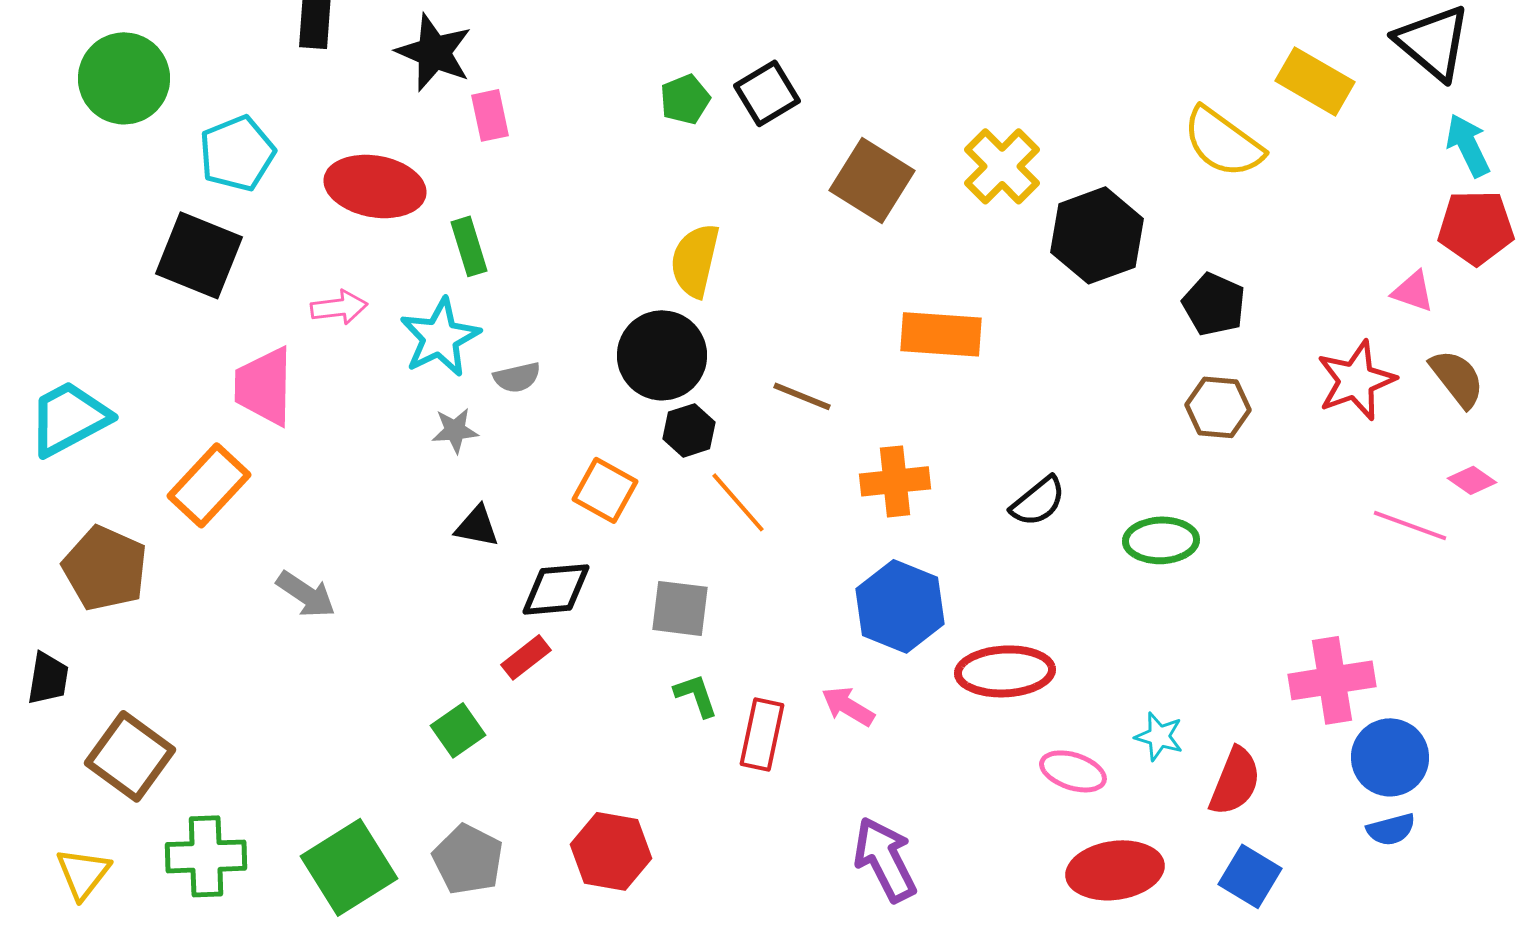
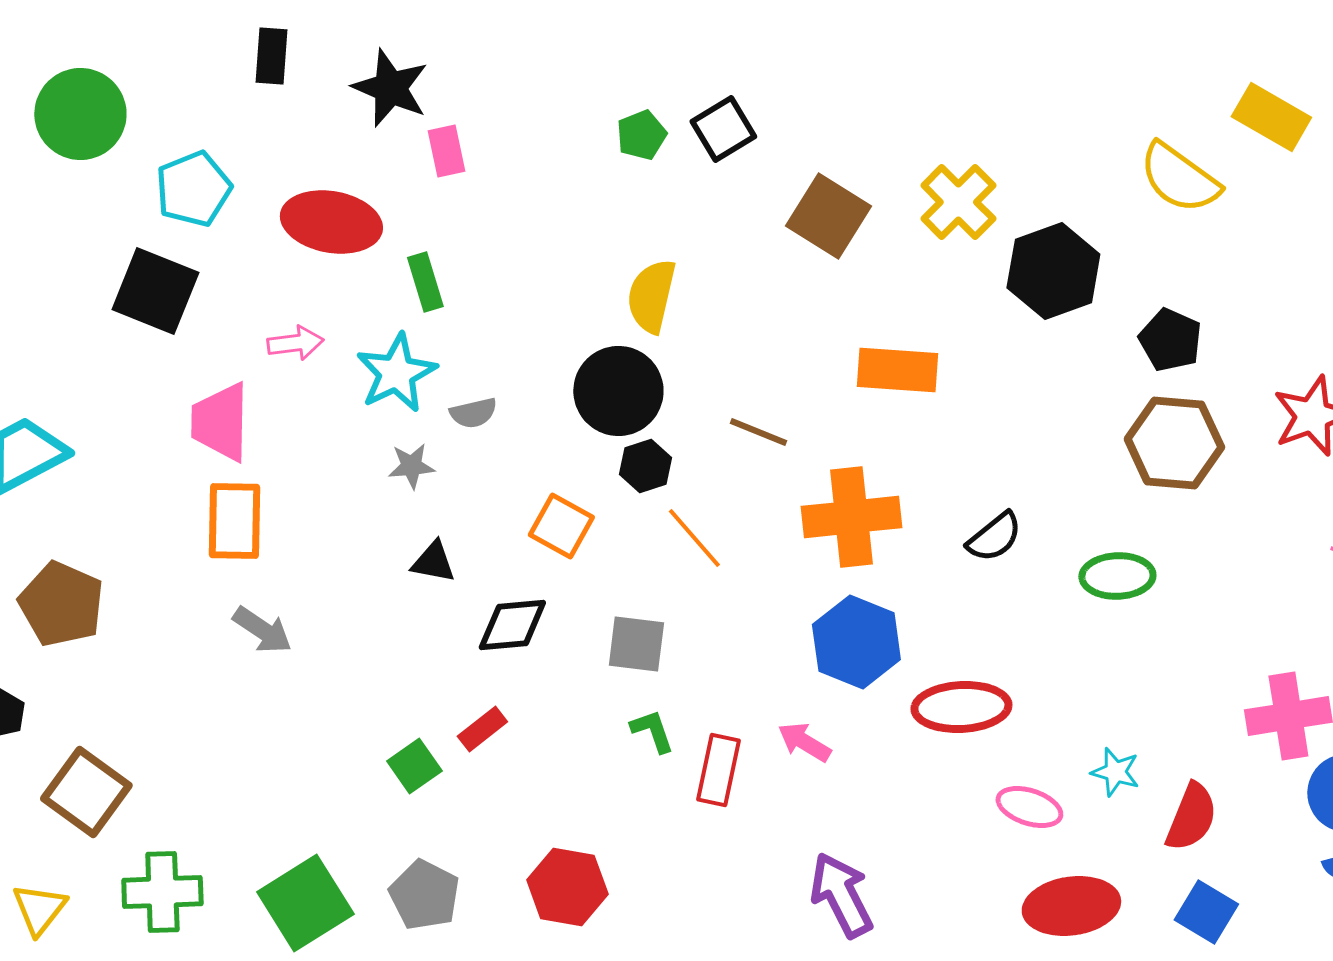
brown hexagon: (1218, 407) -> (1174, 443), size x1.5
orange cross: (895, 481) -> (851, 517), size x1.4
orange rectangle: (209, 485) -> (234, 521), moved, turned -42
red rectangle: (526, 657) -> (482, 729), moved

